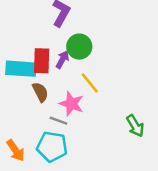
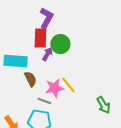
red rectangle: (42, 61) -> (40, 38), moved
yellow line: (90, 83) -> (68, 85), moved
pink star: (71, 104) -> (54, 88), turned -30

